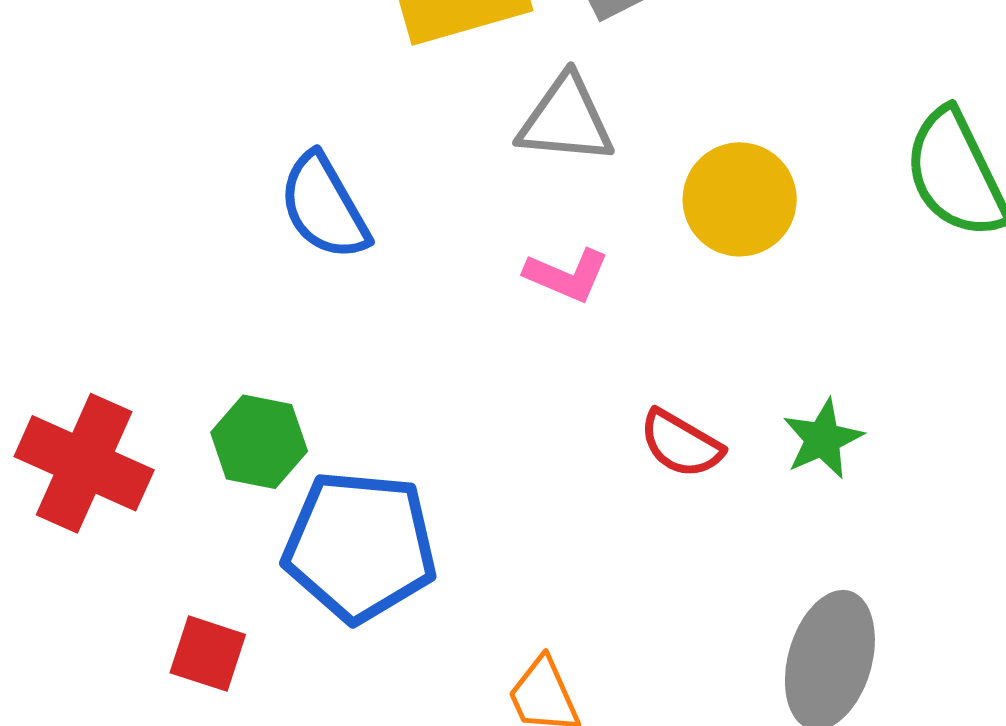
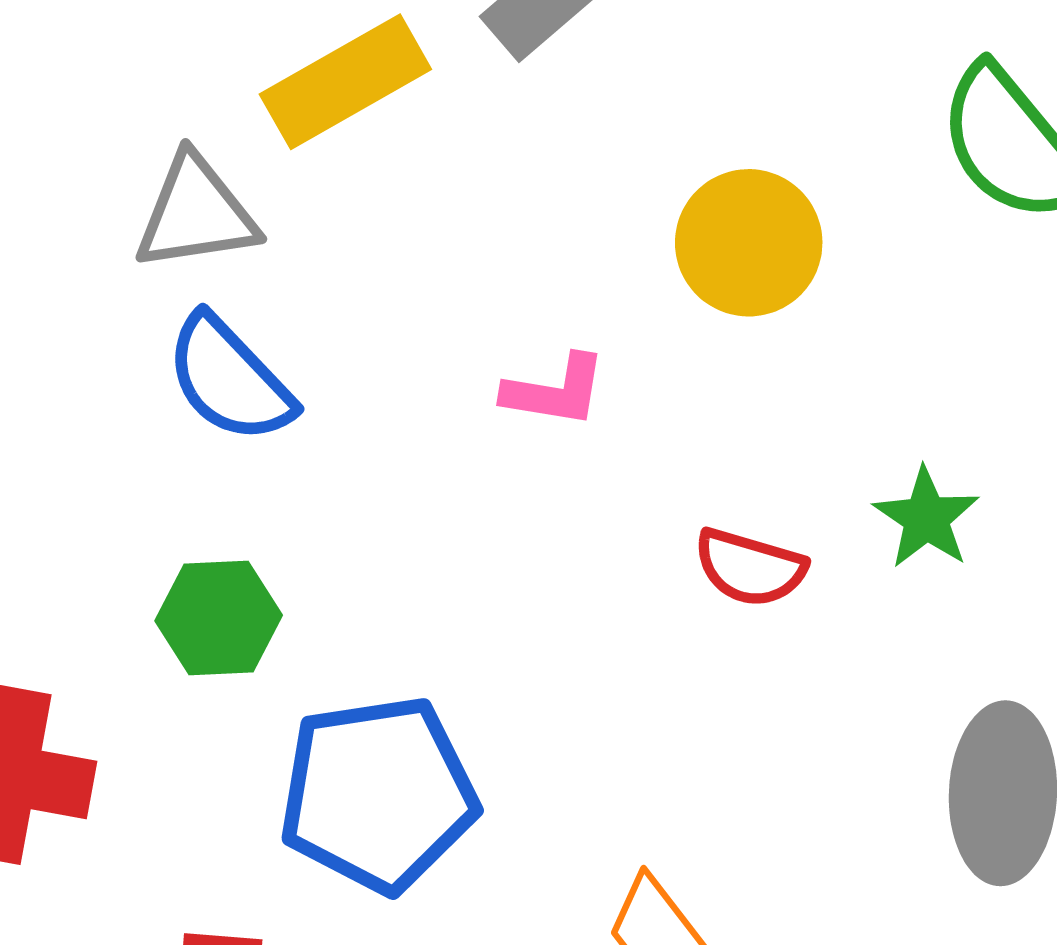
gray triangle: (566, 120) -> (196, 213), moved
green hexagon: (259, 442) -> (219, 618), moved

